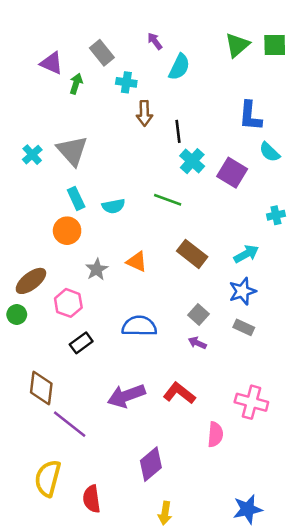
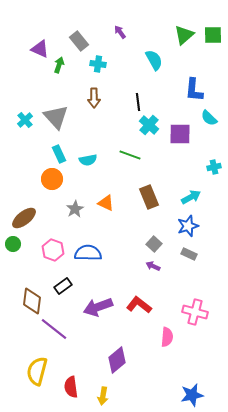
cyan semicircle: (179, 67) -> (154, 60), moved, turned -55
brown arrow: (144, 113) -> (94, 98), moved
purple square: (232, 173) -> (180, 134), turned -30
brown rectangle: (192, 254) -> (149, 197), turned 30
pink hexagon: (68, 303) -> (53, 250), moved
blue semicircle: (139, 326) -> (88, 253), moved
black rectangle: (81, 343) -> (63, 286), moved
yellow arrow: (165, 513) -> (103, 396), moved

